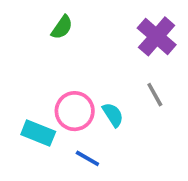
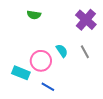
green semicircle: (62, 27) -> (34, 15), turned 64
cyan semicircle: (113, 115) -> (62, 51), moved

